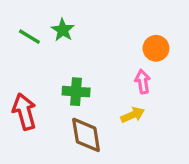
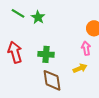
green line: (29, 37) -> (18, 13), moved
red arrow: (24, 112) -> (15, 52), moved

